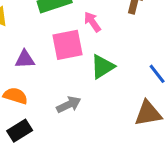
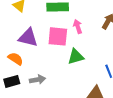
purple triangle: (25, 59) -> (28, 38), size x1.5
gray arrow: (69, 105) -> (37, 80), moved

